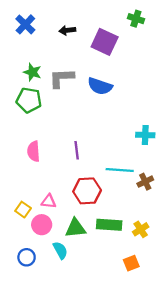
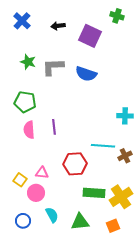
green pentagon: (29, 100) -> (25, 102), moved
purple line: (77, 150) -> (54, 127), moved
green triangle: (75, 228) -> (80, 222), moved
yellow cross: (141, 229) -> (121, 197), size x1.6

